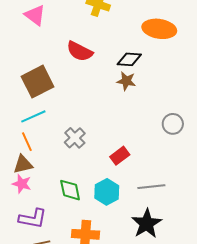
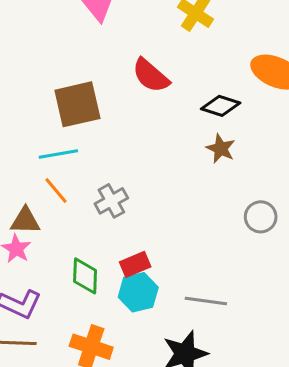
brown star: (126, 81) -> (221, 149), moved
orange line: (27, 142) -> (56, 190), moved, turned -30
red rectangle: (120, 156) -> (135, 264), moved

